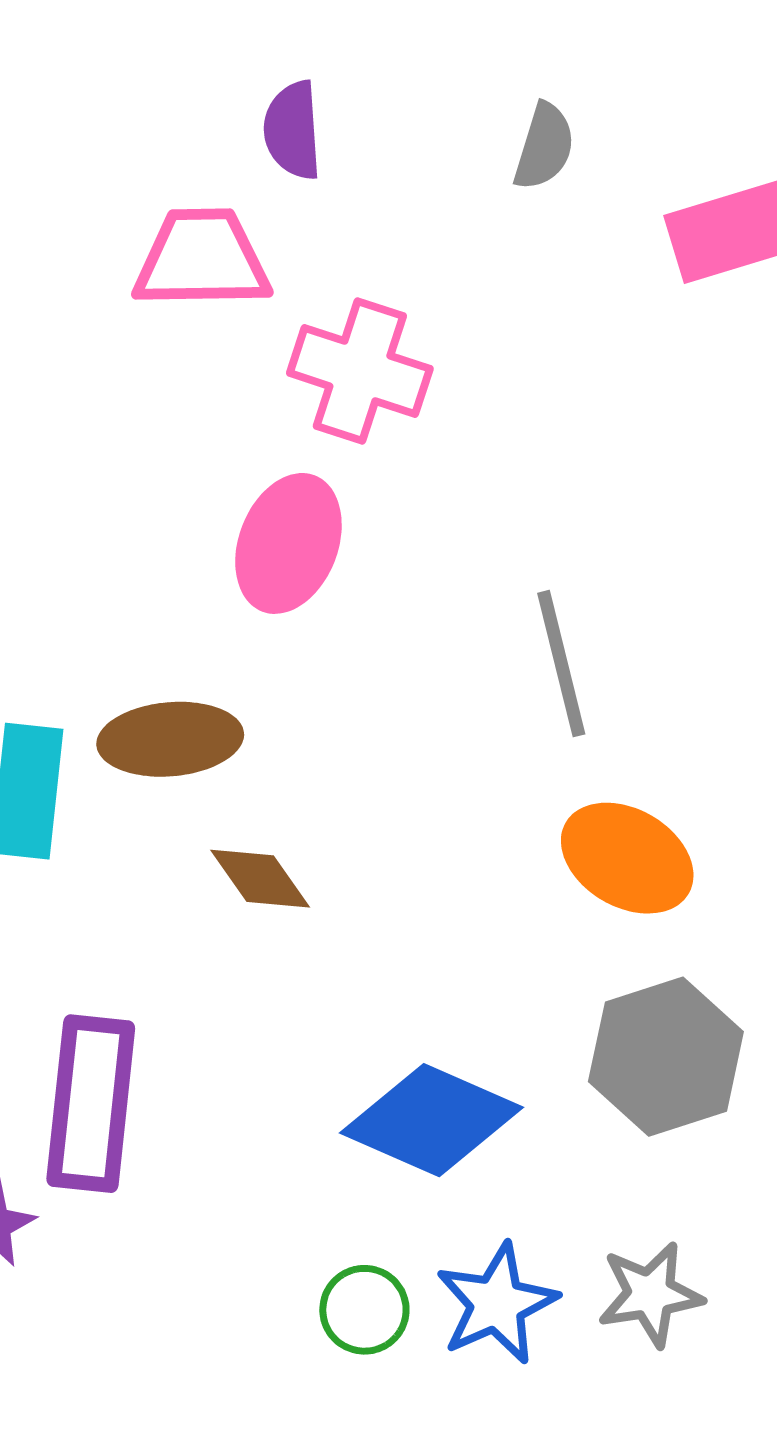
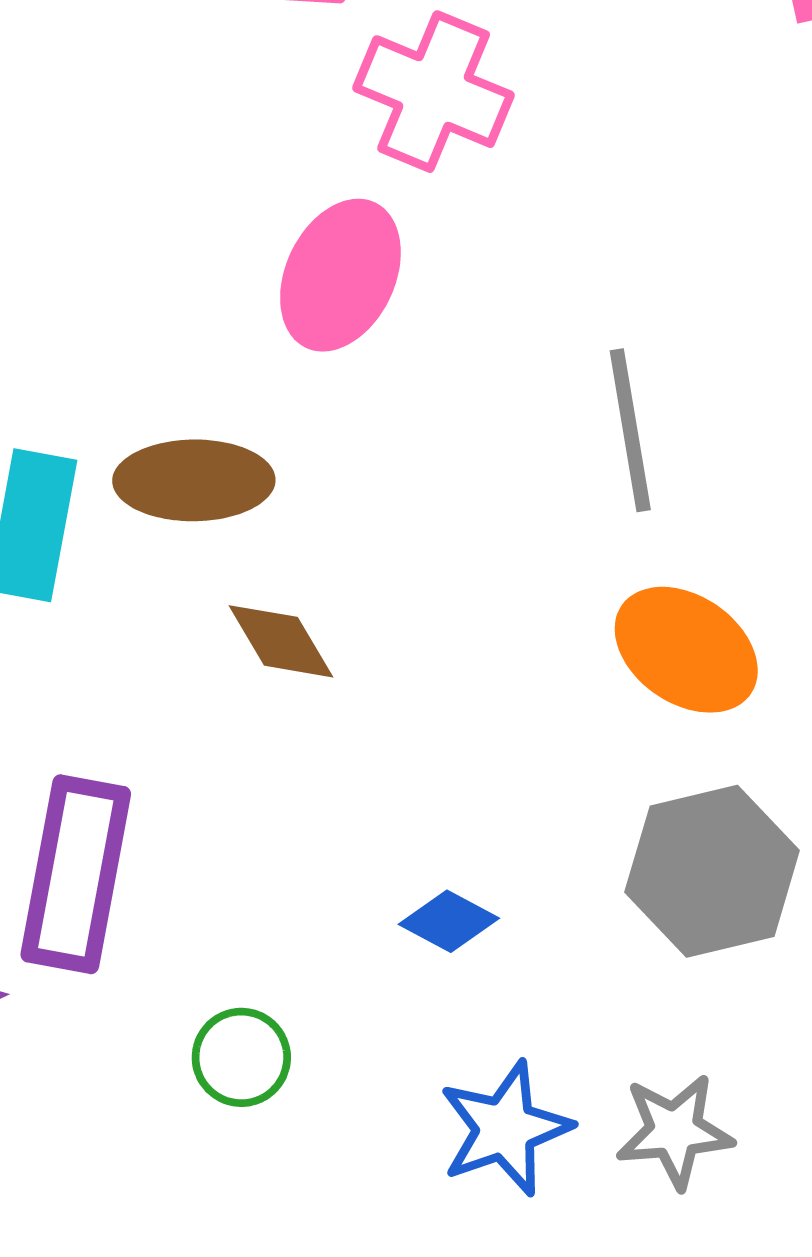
blue diamond: (431, 1120) -> (449, 921), size x0.5
green circle: (364, 1310) -> (241, 1057), moved

